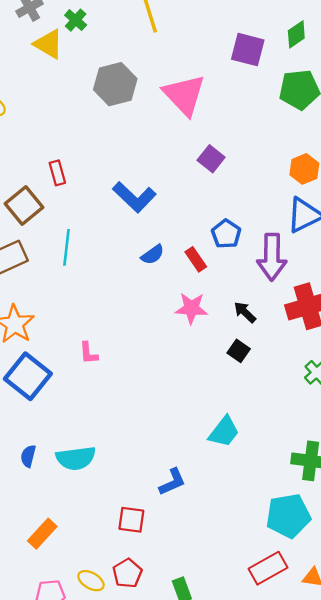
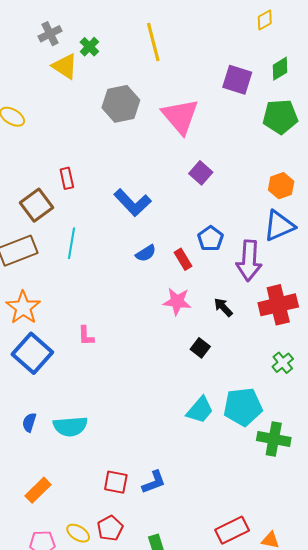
black square: (239, 351) -> (200, 348), moved
blue L-shape: (172, 482) -> (154, 482), moved
cyan pentagon: (288, 516) -> (243, 407), moved

